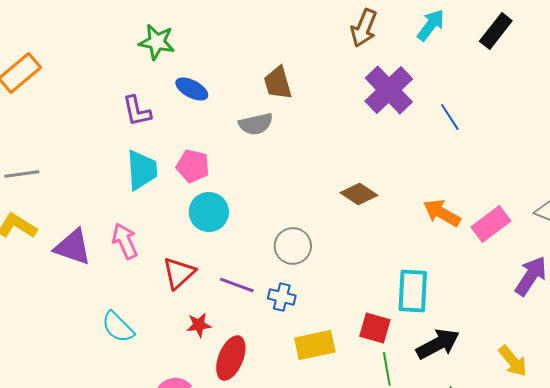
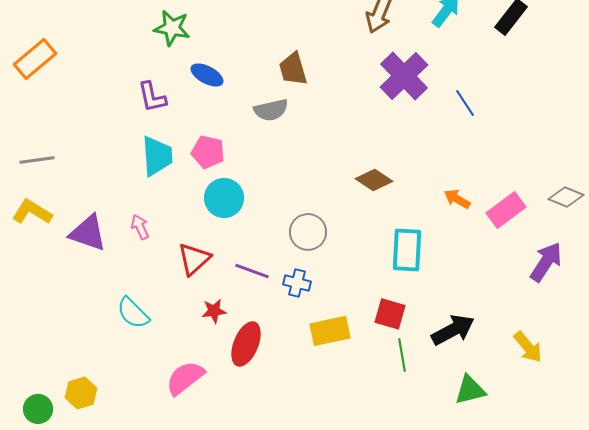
orange arrow: (442, 213) -> (457, 199), size x0.7
pink arrow: (125, 241) -> (140, 227), size x0.7
cyan rectangle: (413, 291) -> (407, 250), moved

